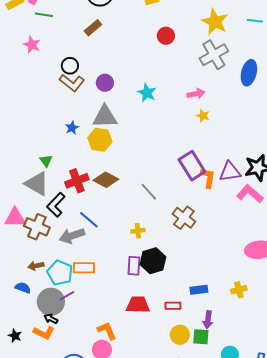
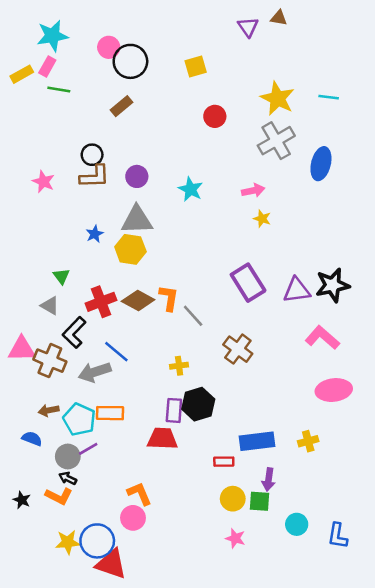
pink star: (32, 45) -> (43, 182), moved
brown L-shape: (72, 83) -> (95, 176), turned -40
orange L-shape: (208, 178) -> (169, 298), moved
gray triangle: (37, 184) -> (50, 306), size x0.6
pink L-shape: (250, 194) -> (322, 338), moved
blue rectangle: (199, 290) -> (257, 441), size x1.5
gray circle: (51, 302) -> (68, 456), size x0.7
red trapezoid: (138, 305) -> (162, 439), moved

